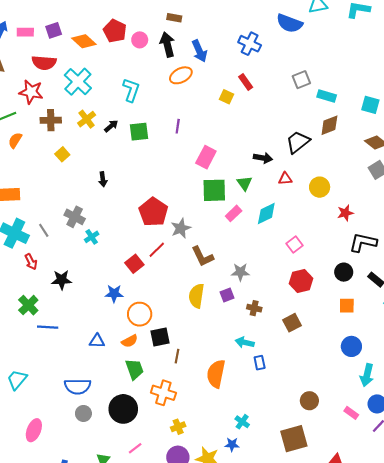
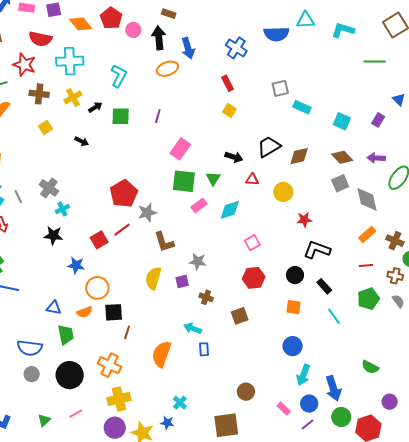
blue semicircle: (289, 23) -> (276, 34), turned -30
cyan cross: (78, 82) -> (70, 61), turned 36
yellow square: (226, 97) -> (229, 111), moved
brown diamond: (329, 125) -> (299, 156), moved
black arrow: (103, 179) -> (82, 141), moved, turned -64
black star: (62, 280) -> (53, 235), moved
green trapezoid: (135, 369) -> (66, 335), moved
yellow cross: (178, 427) -> (119, 399), size x1.6

